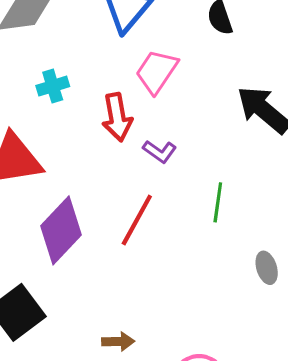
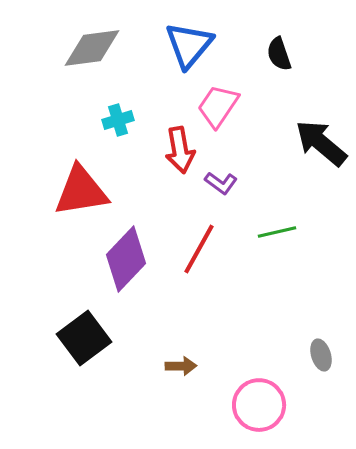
green line: (218, 202) -> (277, 232), turned 69
gray ellipse: (267, 268) -> (321, 355), moved

